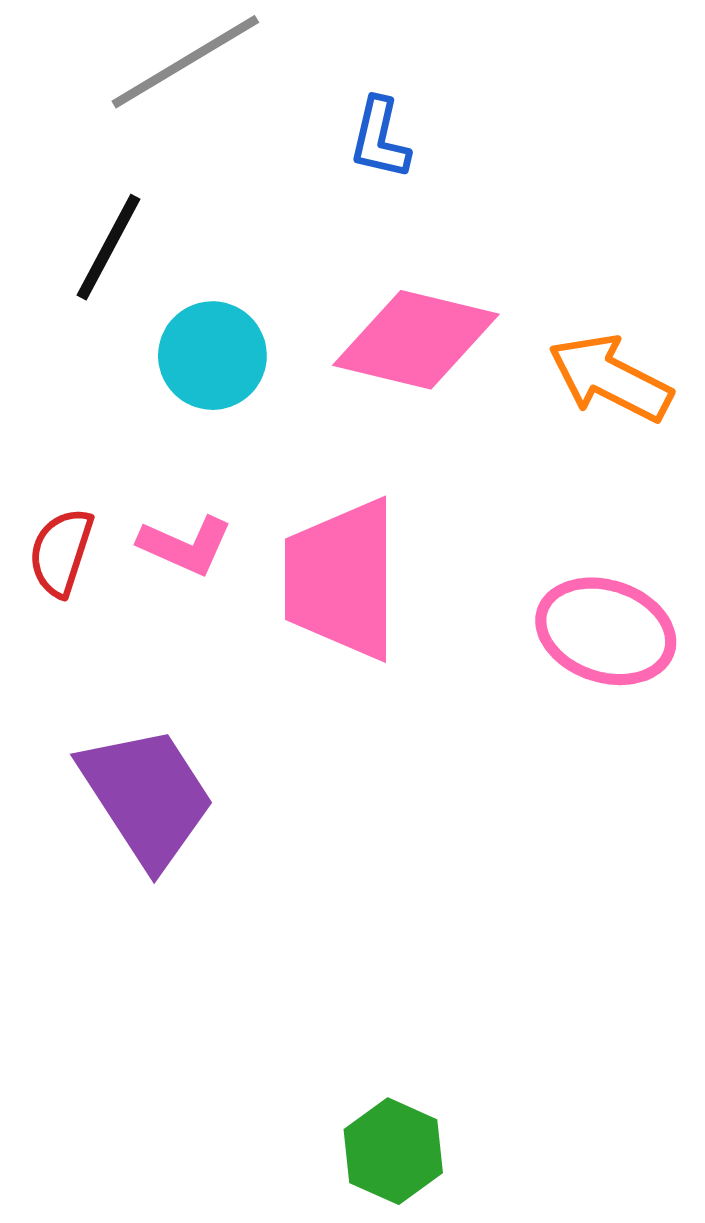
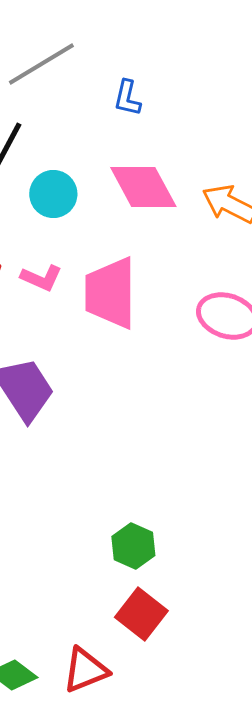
pink diamond: (416, 340) -> (143, 187), turned 48

